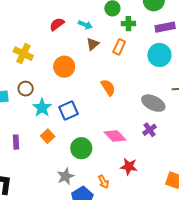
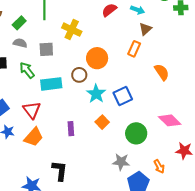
orange rectangle: (119, 47) -> (134, 49), moved
yellow cross: (23, 54) -> (72, 30), moved
orange circle: (64, 67) -> (97, 58), moved
gray star: (66, 176) -> (121, 162), turned 30

